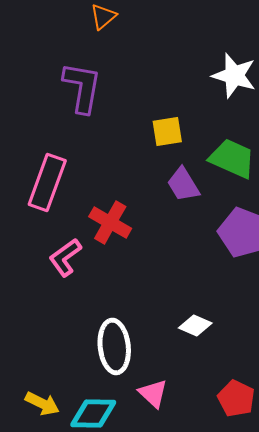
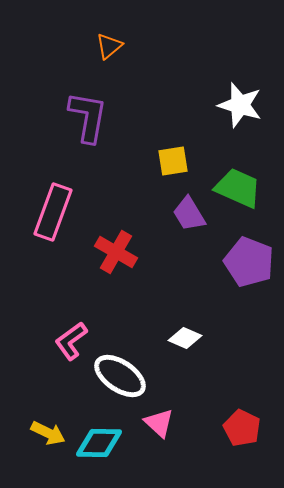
pink L-shape: (65, 258) -> (71, 341), moved
white diamond: (195, 326) -> (185, 338), moved
white ellipse: (114, 346) -> (120, 376), turned -50

